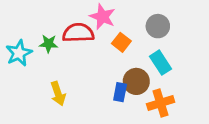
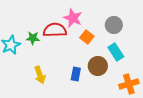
blue rectangle: (120, 92) -> (76, 74), moved
orange cross: (161, 103) -> (129, 84), moved

